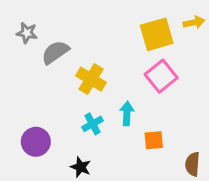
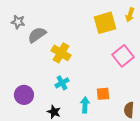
yellow arrow: (194, 22) -> (130, 15), turned 120
pink square: (161, 76) -> (123, 56), moved
cyan arrow: (127, 113) -> (85, 105), moved

